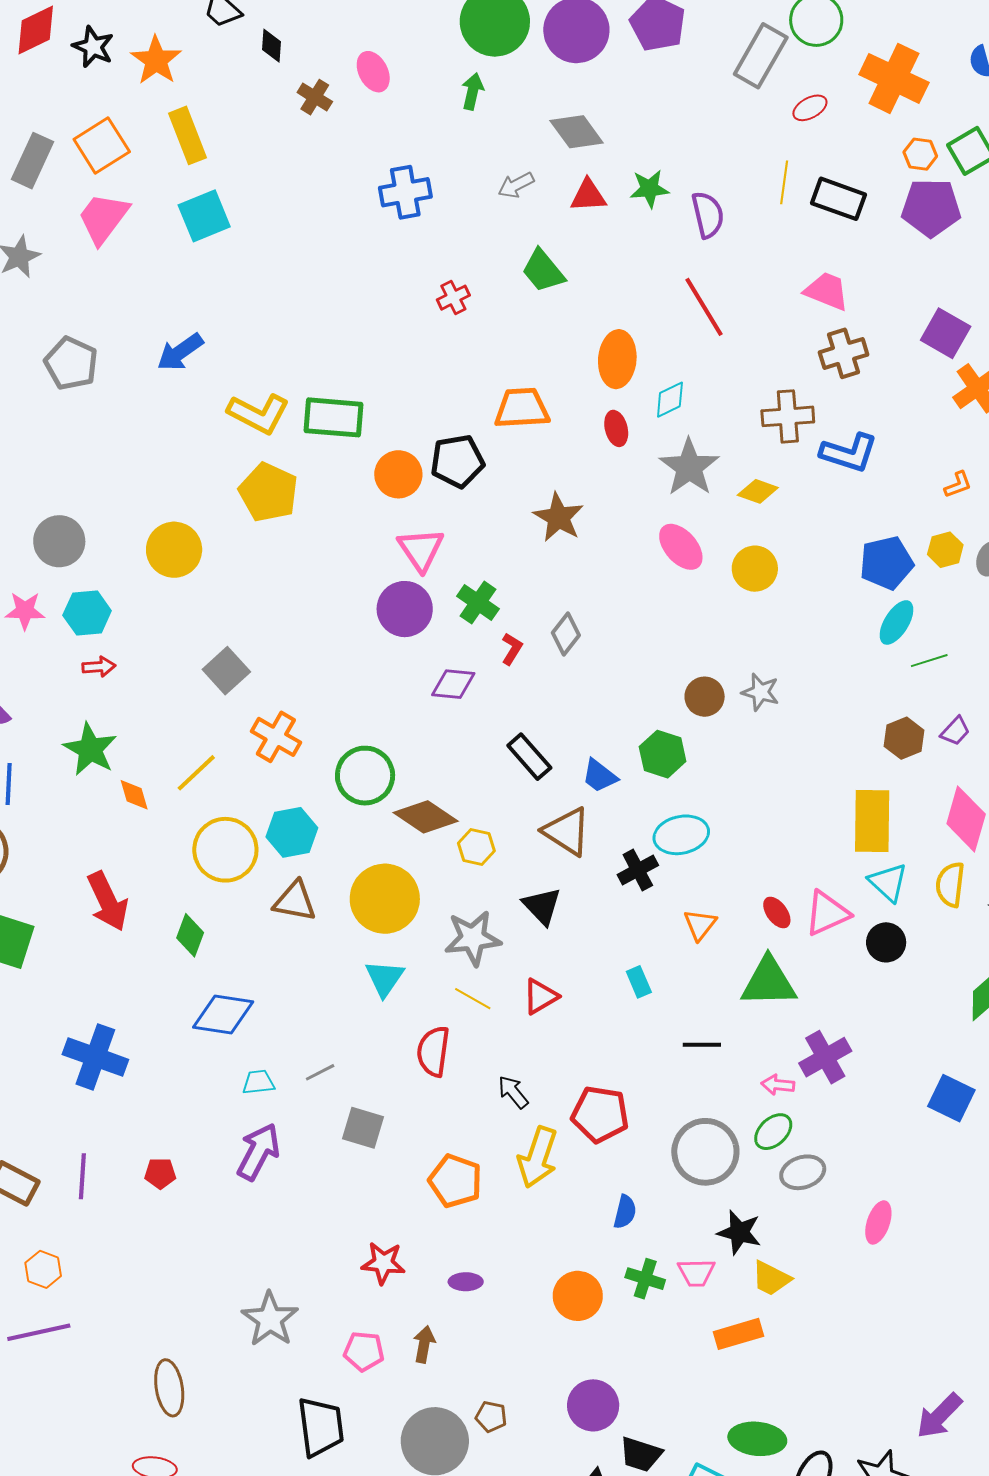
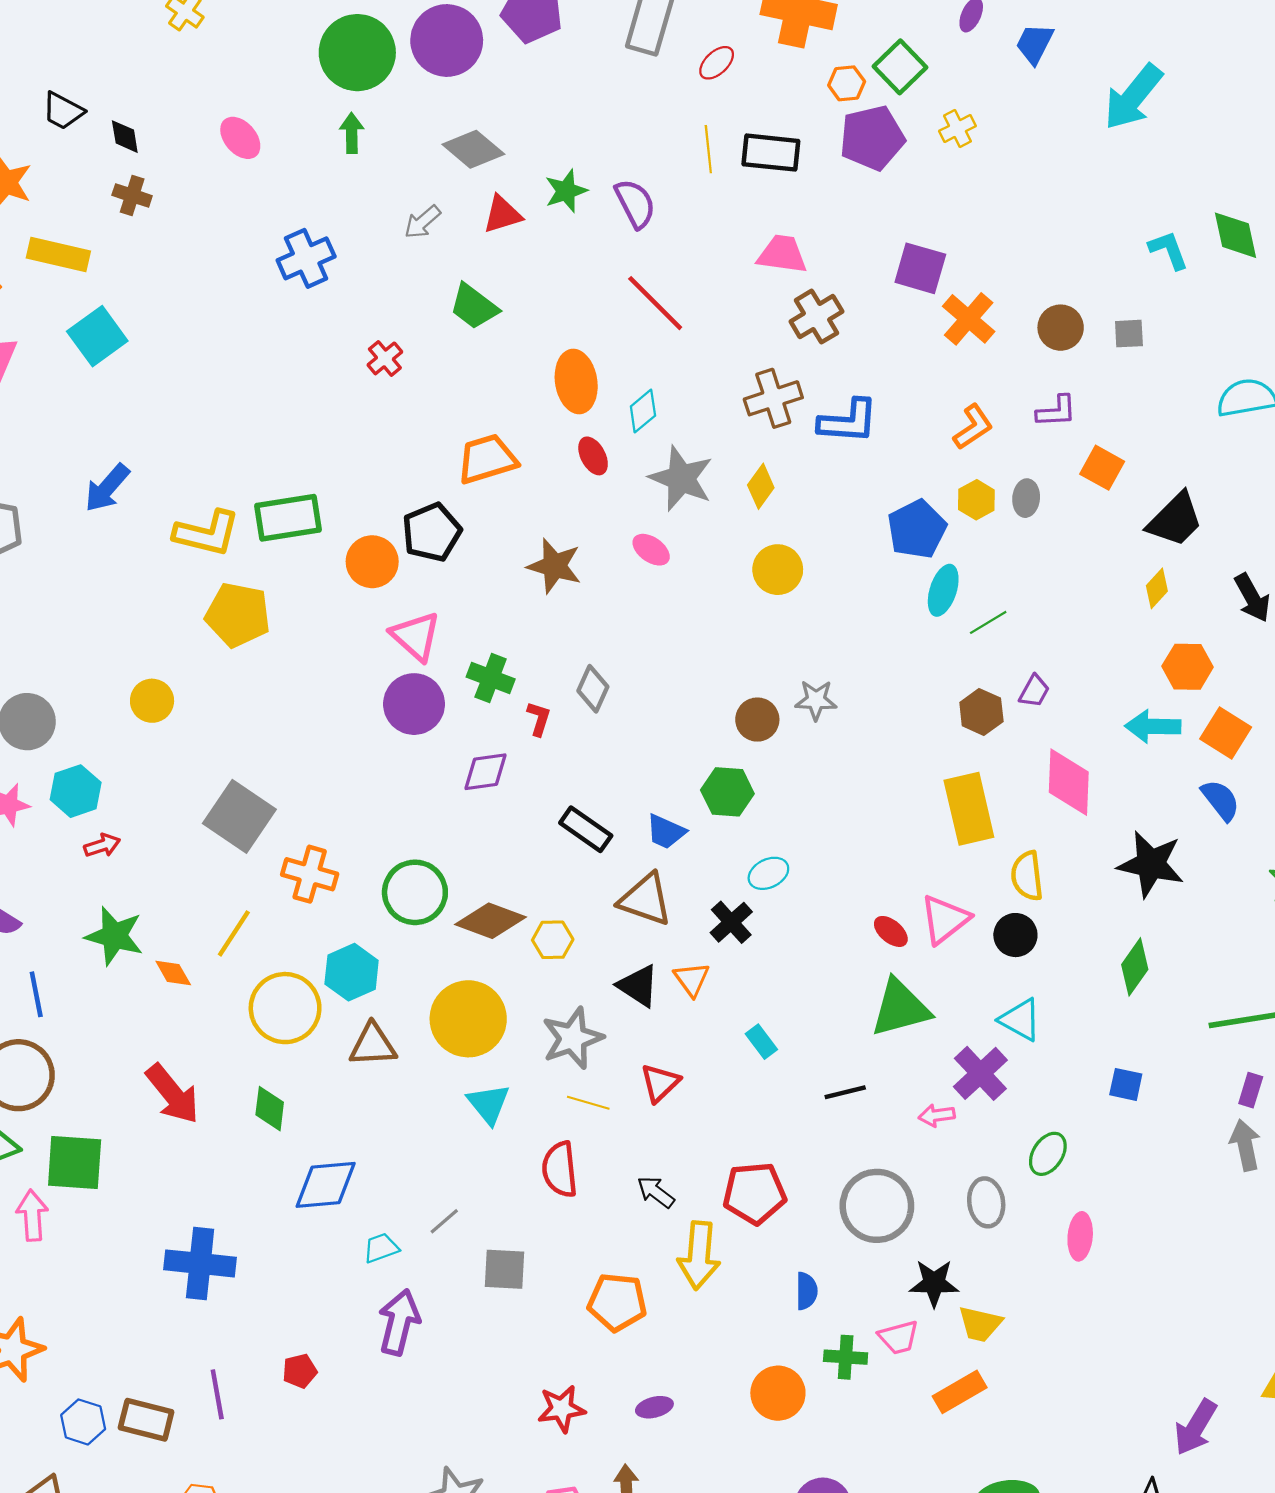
brown cross: (315, 97) -> (132, 195), moved
yellow rectangle: (187, 135) -> (58, 254), turned -42
orange L-shape: (958, 485) -> (973, 427), size x1.4
yellow diamond: (758, 491) -> (761, 486), turned -60
pink ellipse: (681, 547) -> (651, 550), moved, size x0.7
yellow circle: (174, 550) -> (152, 701), size x0.7
gray square: (226, 671) -> (239, 816), size x1.4
cyan ellipse: (681, 835) -> (768, 873), size x0.7
cyan triangle: (888, 882) -> (1020, 1020), moved
yellow semicircle: (950, 885) -> (1027, 876), moved
orange triangle: (700, 925) -> (692, 979), moved
blue square: (951, 1098) -> (1126, 1084), size x0.7
green ellipse: (773, 1132) -> (1048, 1154), moved
gray ellipse: (803, 1172) -> (986, 1202), turned -66

